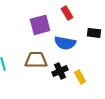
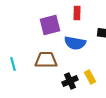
red rectangle: (67, 13) -> (77, 13), turned 32
black cross: (60, 71) -> (70, 81), moved

